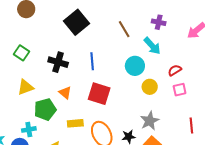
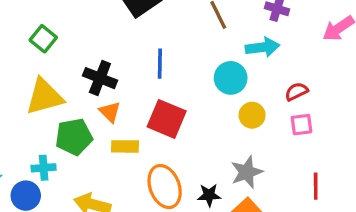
cyan arrow: (152, 46) -> (263, 47), turned -60
black cross: (58, 62) -> (100, 78), moved
yellow triangle: (25, 87) -> (44, 97), size x1.4
yellow rectangle: (75, 123) -> (125, 146), moved

